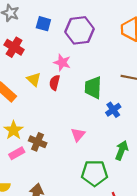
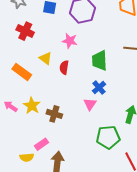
red semicircle: (55, 83) -> (64, 67), moved
blue cross: (113, 110) -> (99, 88), moved
pink rectangle: (17, 153) -> (42, 144), moved

